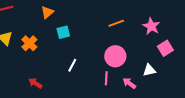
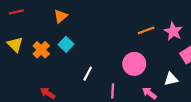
orange line: (116, 23) -> (146, 30), moved
cyan square: (63, 32) -> (66, 44), moved, turned -32
pink line: (106, 78) -> (113, 91), moved

